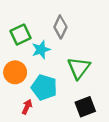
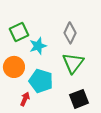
gray diamond: (60, 27) -> (70, 33), moved

